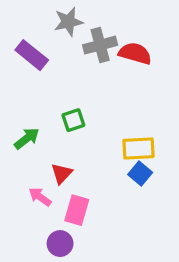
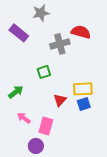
gray cross: (100, 45) -> (60, 44), moved
green arrow: (27, 138) -> (16, 92), moved
red triangle: (62, 173) -> (60, 100), moved
blue square: (140, 173) -> (84, 104), turned 32

